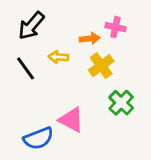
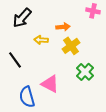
pink cross: (115, 27) -> (93, 11), moved
black line: (26, 68) -> (15, 60), moved
blue semicircle: (38, 138) -> (27, 97), turned 95

